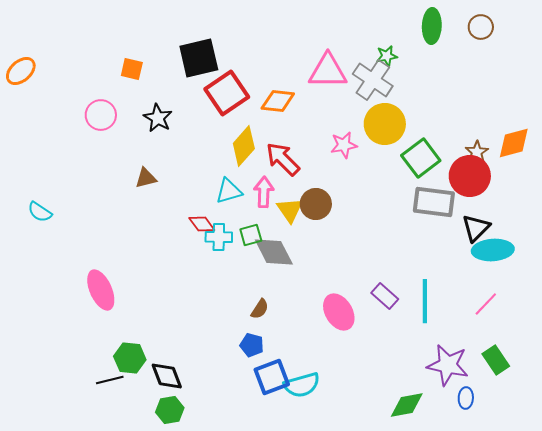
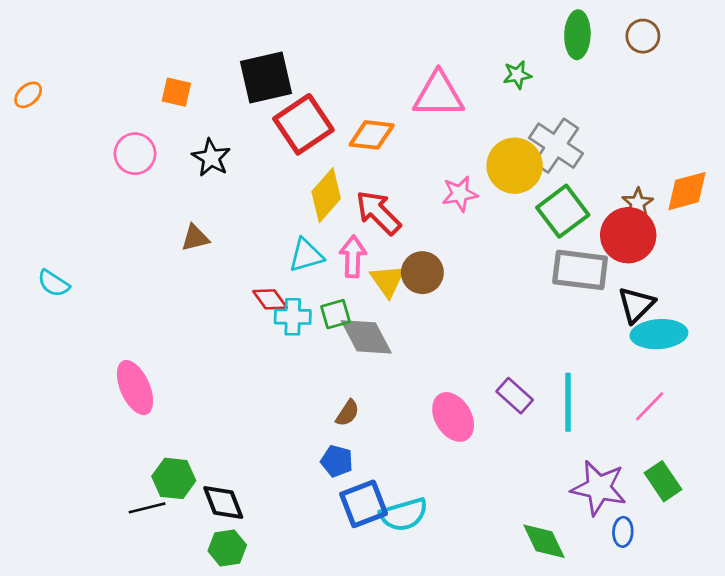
orange ellipse: (21, 71) -> (28, 95), size x0.7
gray cross: (373, 80) -> (556, 146), moved
green diamond: (407, 405) -> (544, 541), turned 75

